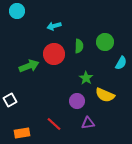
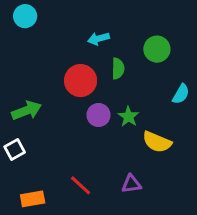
cyan arrow: (54, 26) -> (98, 39), moved
green circle: (105, 42) -> (157, 49), moved
green arrow: (29, 66) -> (27, 110), moved
purple circle: (77, 101) -> (98, 115), moved

